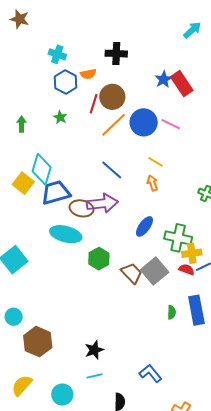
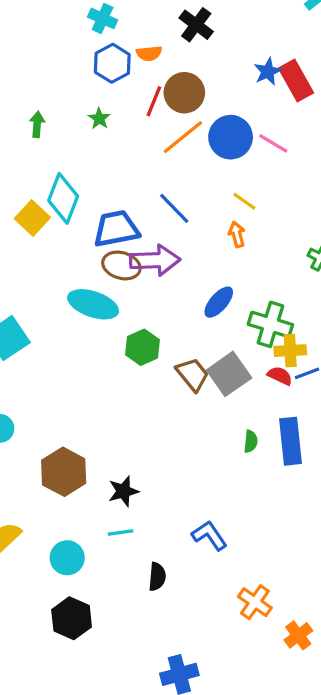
black cross: (116, 54) -> (196, 25), turned 30
blue trapezoid: (56, 193) -> (116, 229), moved
brown hexagon: (38, 342) -> (64, 472), moved

